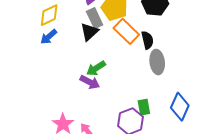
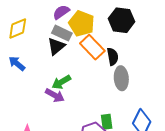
gray rectangle: (95, 18) -> (62, 33), turned -42
blue arrow: (49, 37) -> (17, 64), moved, turned 78

